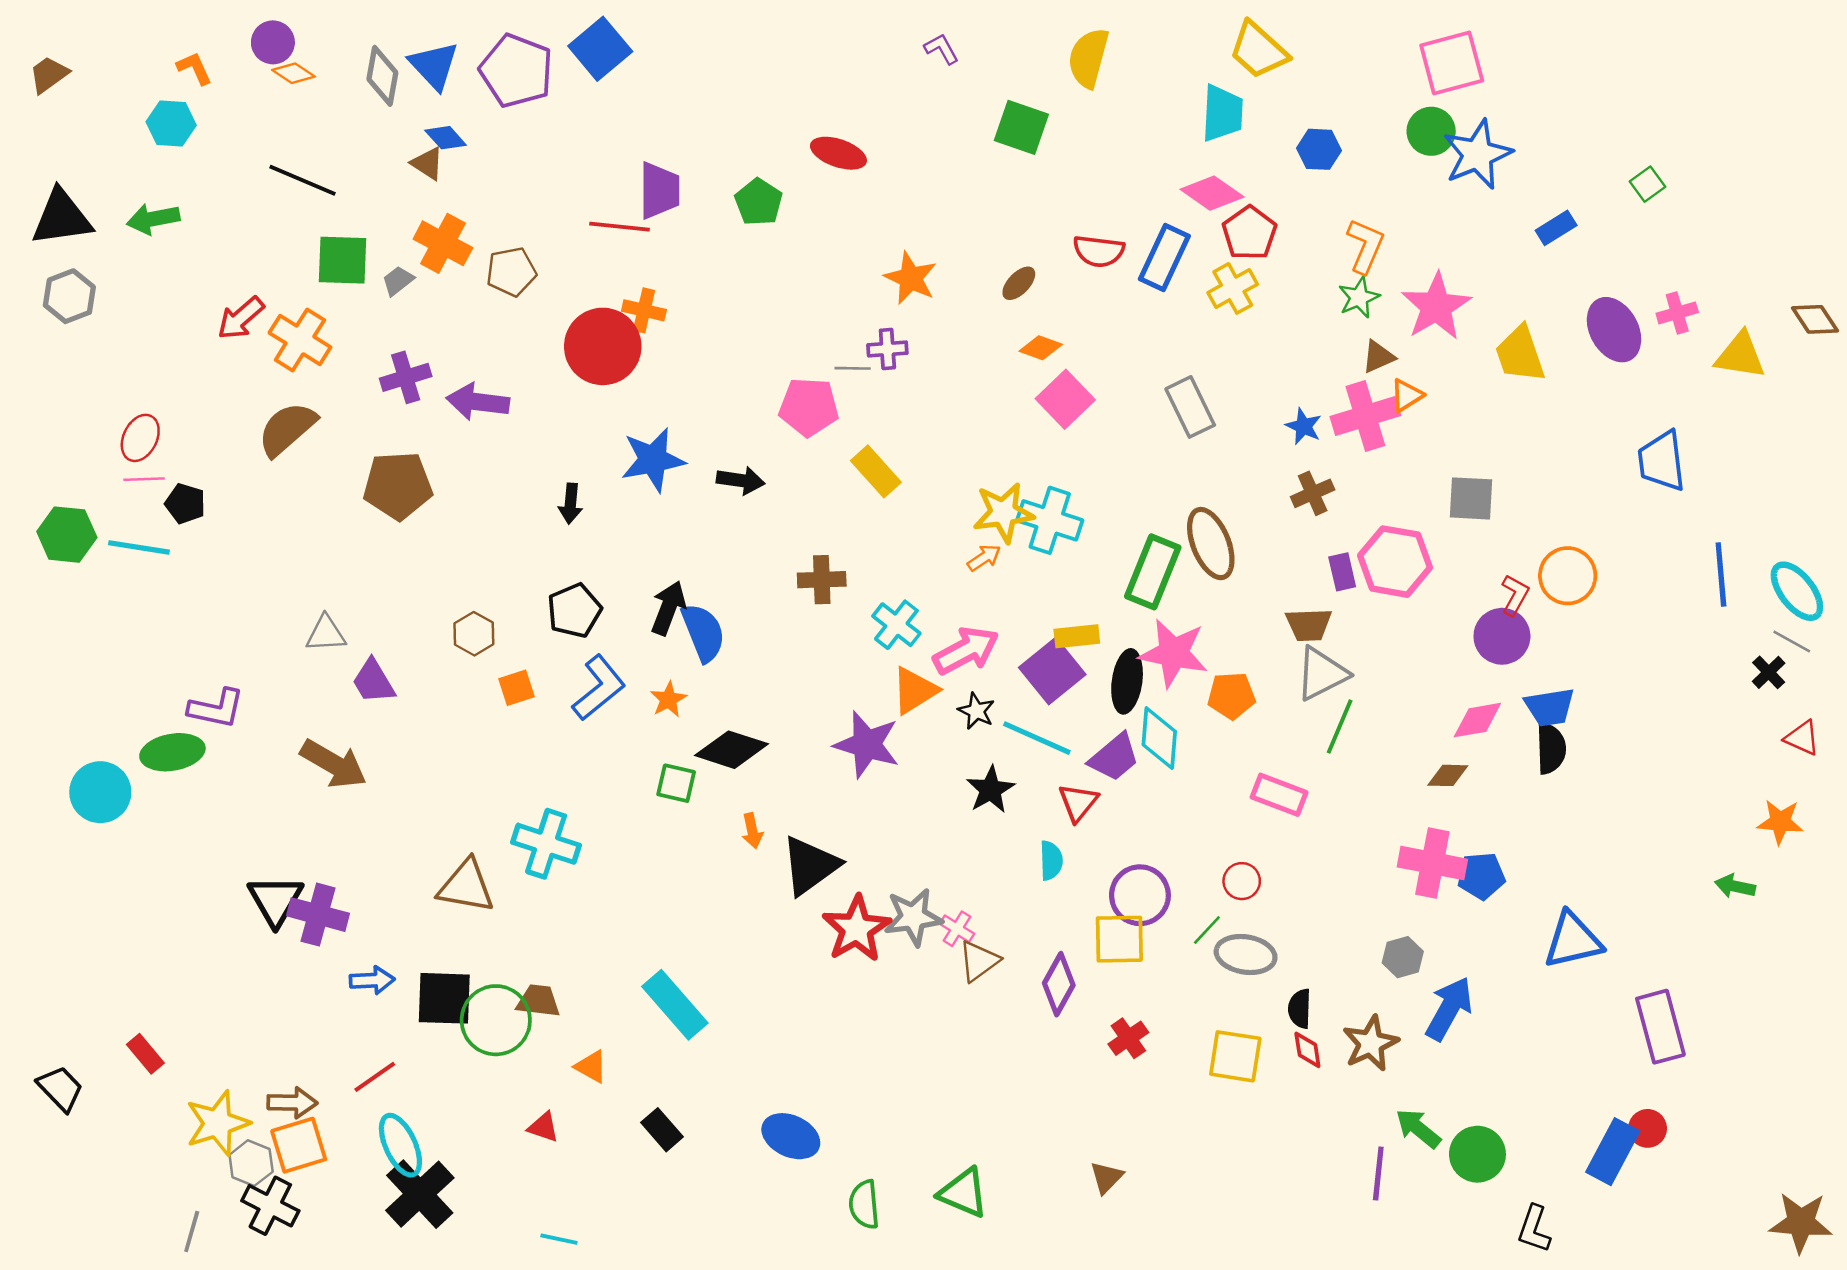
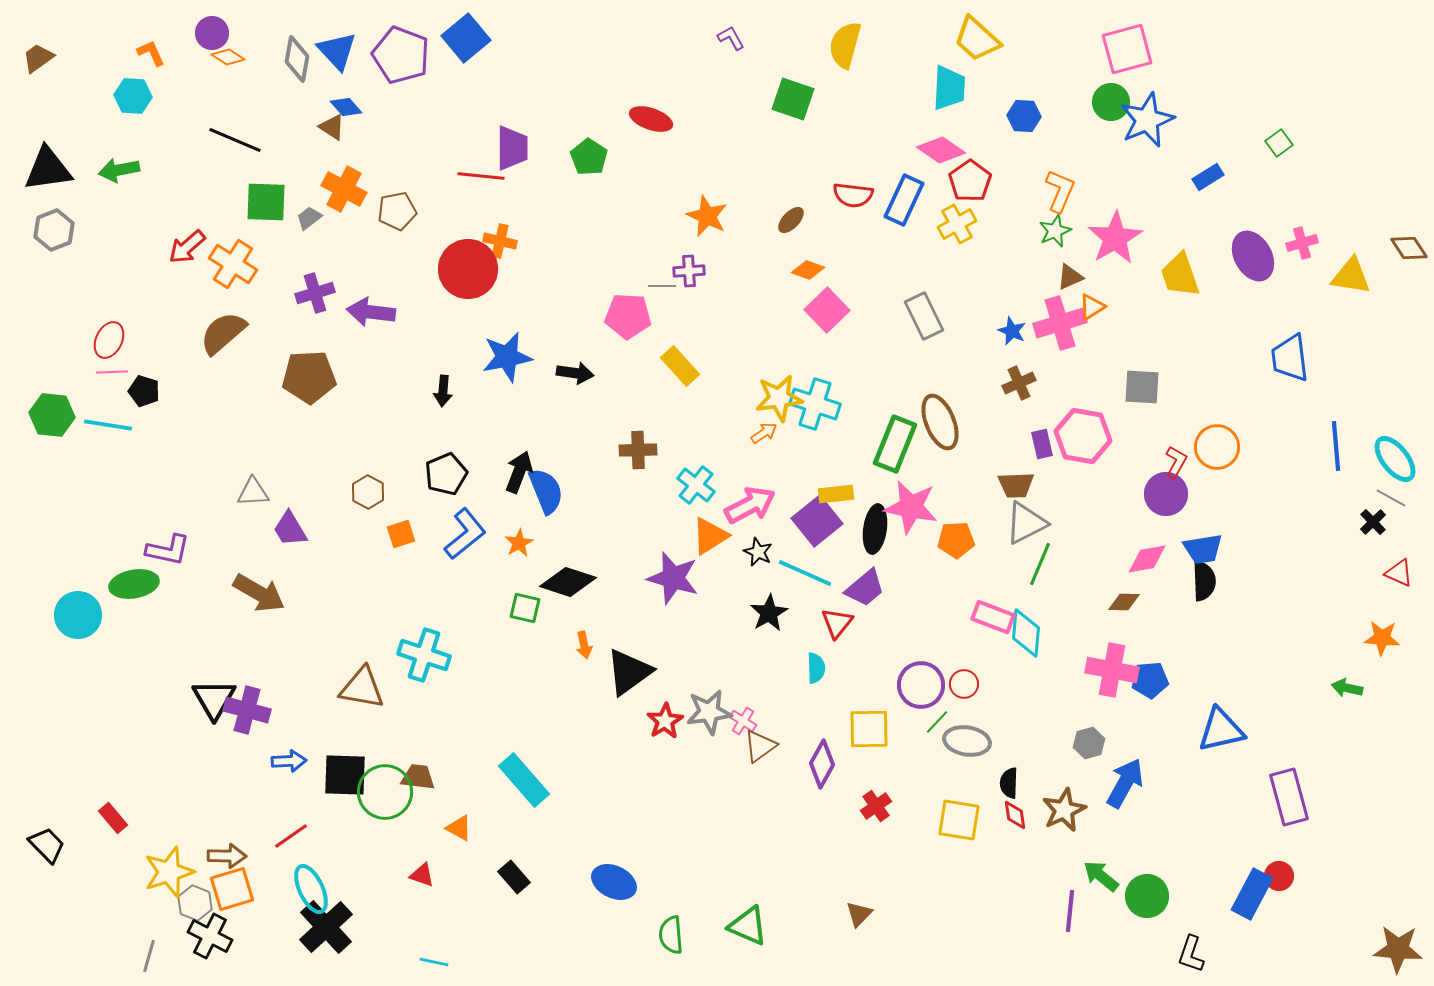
cyan diamond: (1159, 738) -> (1026, 633), moved
purple circle: (1140, 895) -> (921, 685), moved
red star: (857, 929) -> (665, 721), size x0.7

